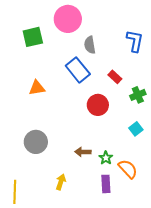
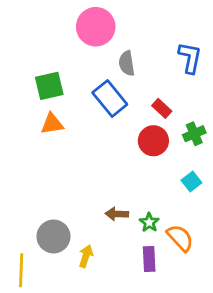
green square: (33, 37) -> (49, 86), moved
red circle: (98, 105) -> (153, 141), moved
gray circle: (36, 142) -> (53, 236), moved

